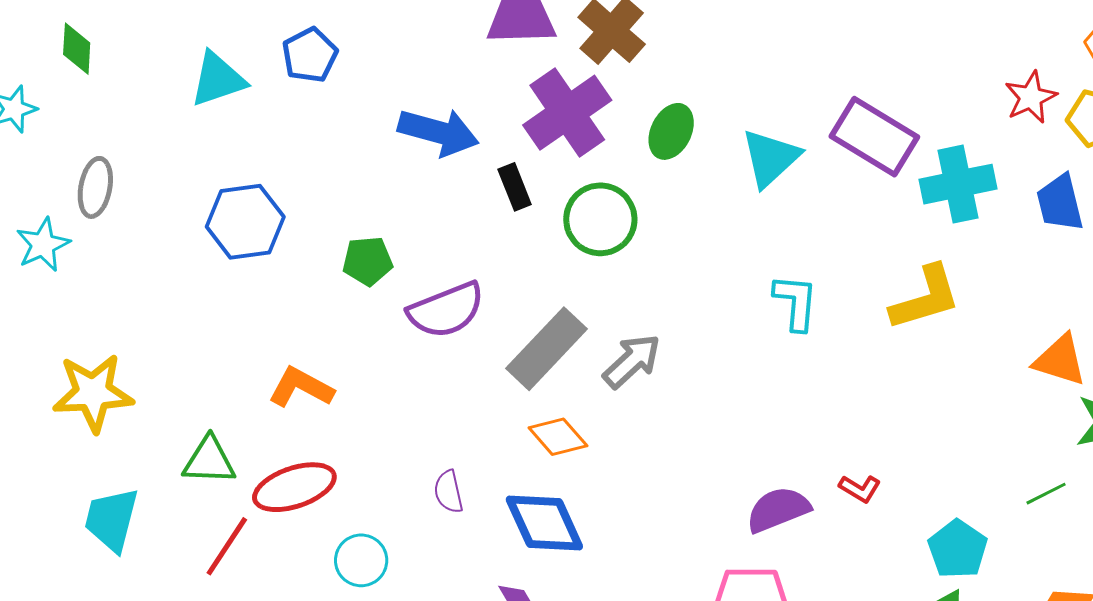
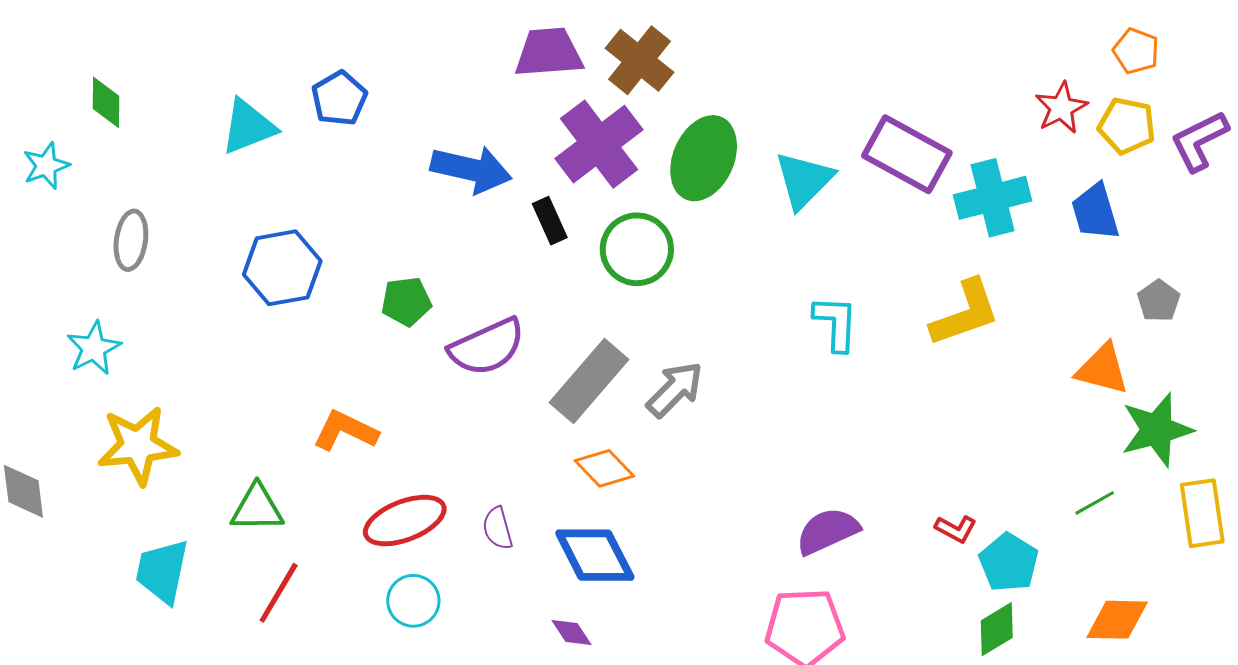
green ellipse: (671, 131) -> (704, 158), size x1.5
cyan star: (43, 245) -> (94, 348), moved
red ellipse: (294, 487) -> (405, 521), moved
red L-shape: (860, 489) -> (956, 529), moved

